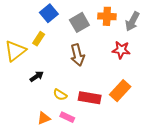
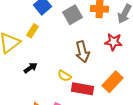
brown arrow: (77, 55) -> (82, 52), moved
yellow semicircle: (60, 95) -> (64, 76), moved

